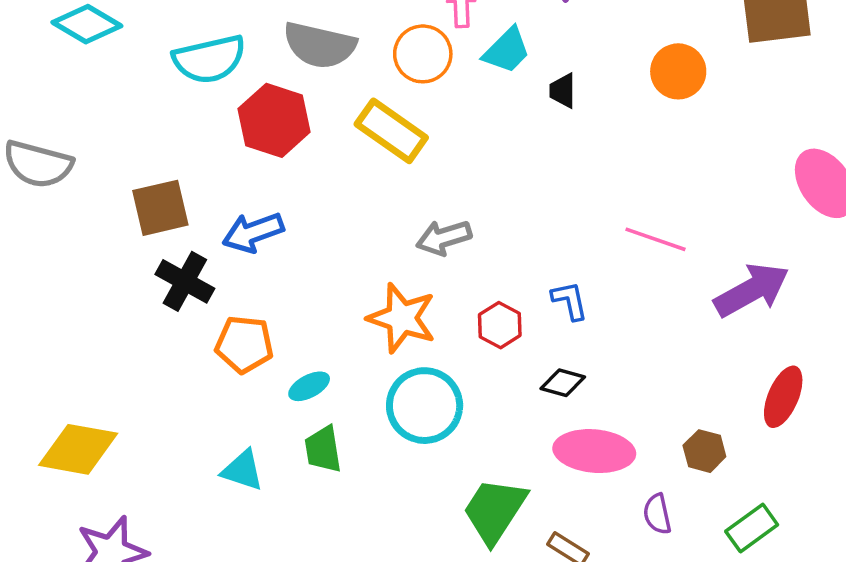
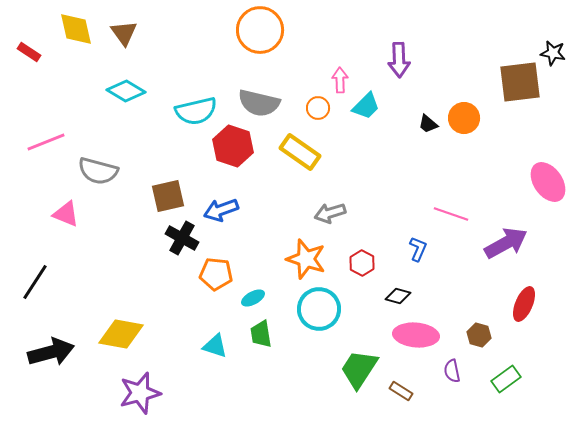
orange circle: (423, 54) -> (318, 108), size x0.7
black trapezoid: (563, 91) -> (428, 124), moved, turned -50
blue L-shape: (570, 301) -> (418, 249), moved, turned 35

